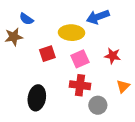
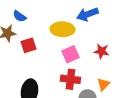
red square: (47, 54) -> (28, 45), moved
orange triangle: (123, 86) -> (103, 84), moved

